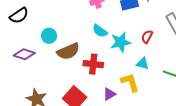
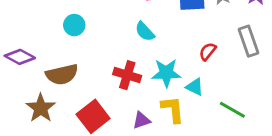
cyan star: (121, 42) -> (166, 73), moved
brown semicircle: (68, 51) -> (62, 74), moved
purple diamond: (24, 54) -> (20, 57), moved

